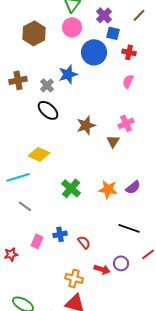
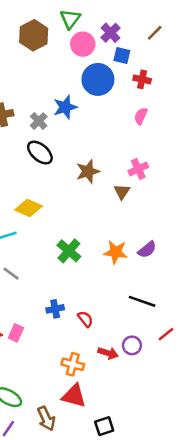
pink circle: (72, 27) -> (83, 44), moved
brown hexagon: (34, 33) -> (34, 35), moved
pink rectangle: (37, 241) -> (16, 333), moved

